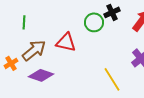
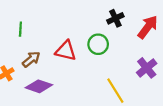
green circle: (94, 22) -> (98, 44), moved
brown arrow: (34, 50) -> (31, 59), size x0.7

